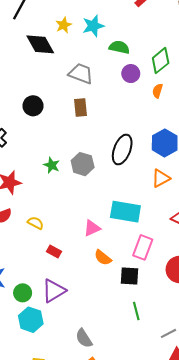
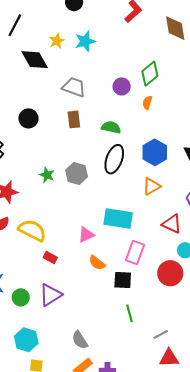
green semicircle: (119, 47) -> (111, 127), moved
yellow semicircle: (35, 223) -> (32, 230), size x1.8
cyan hexagon: (31, 320) -> (26, 340), moved

